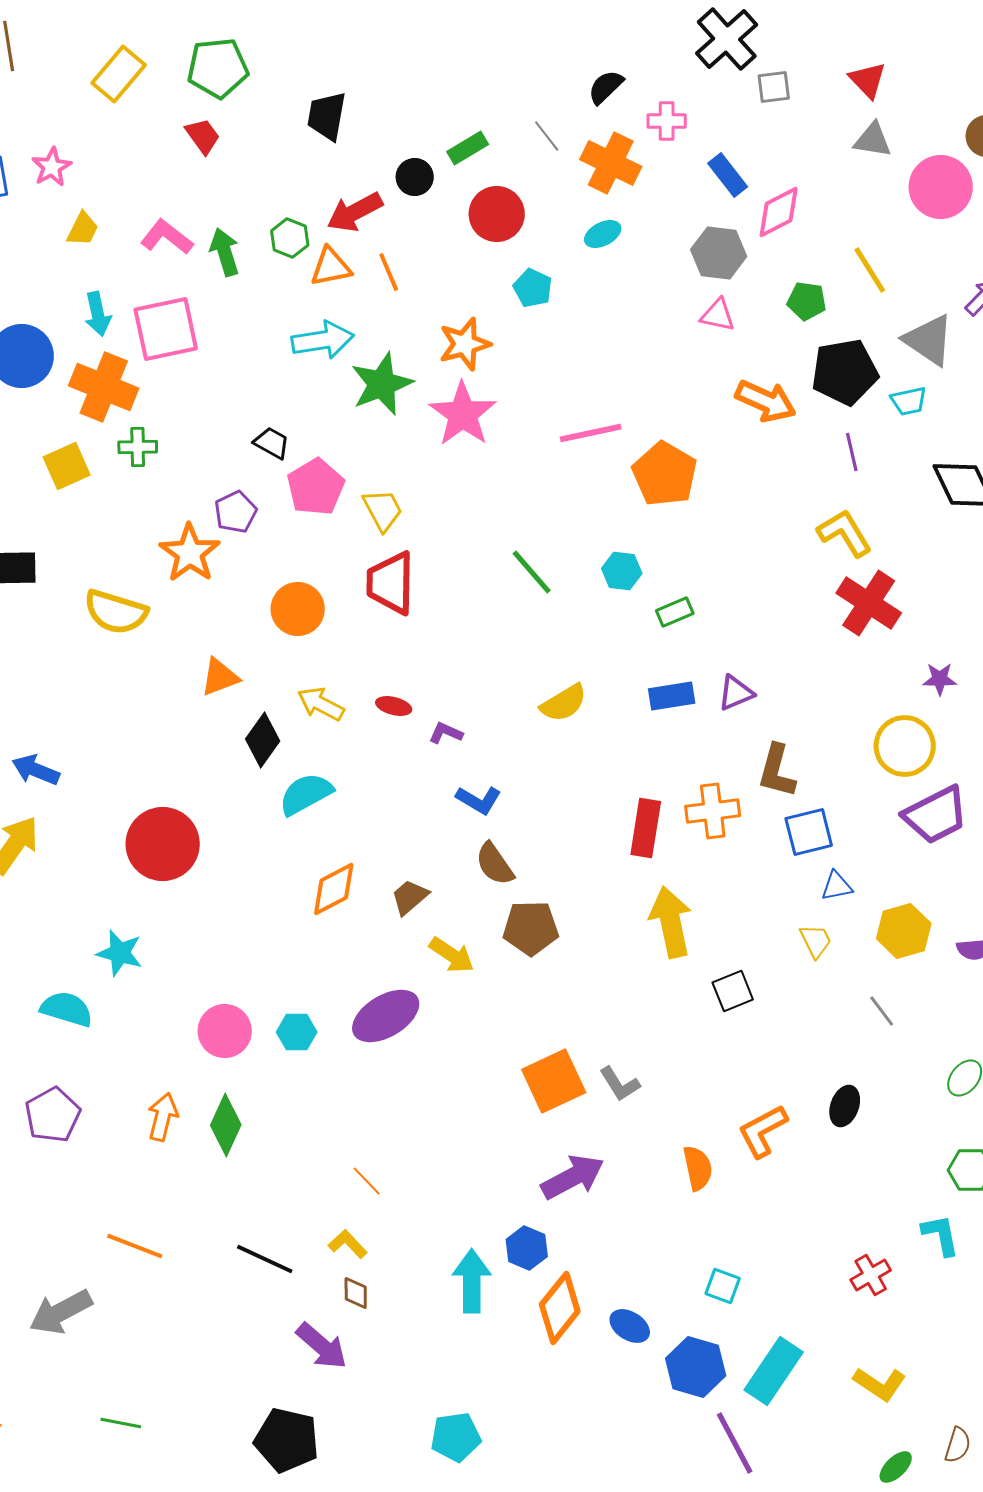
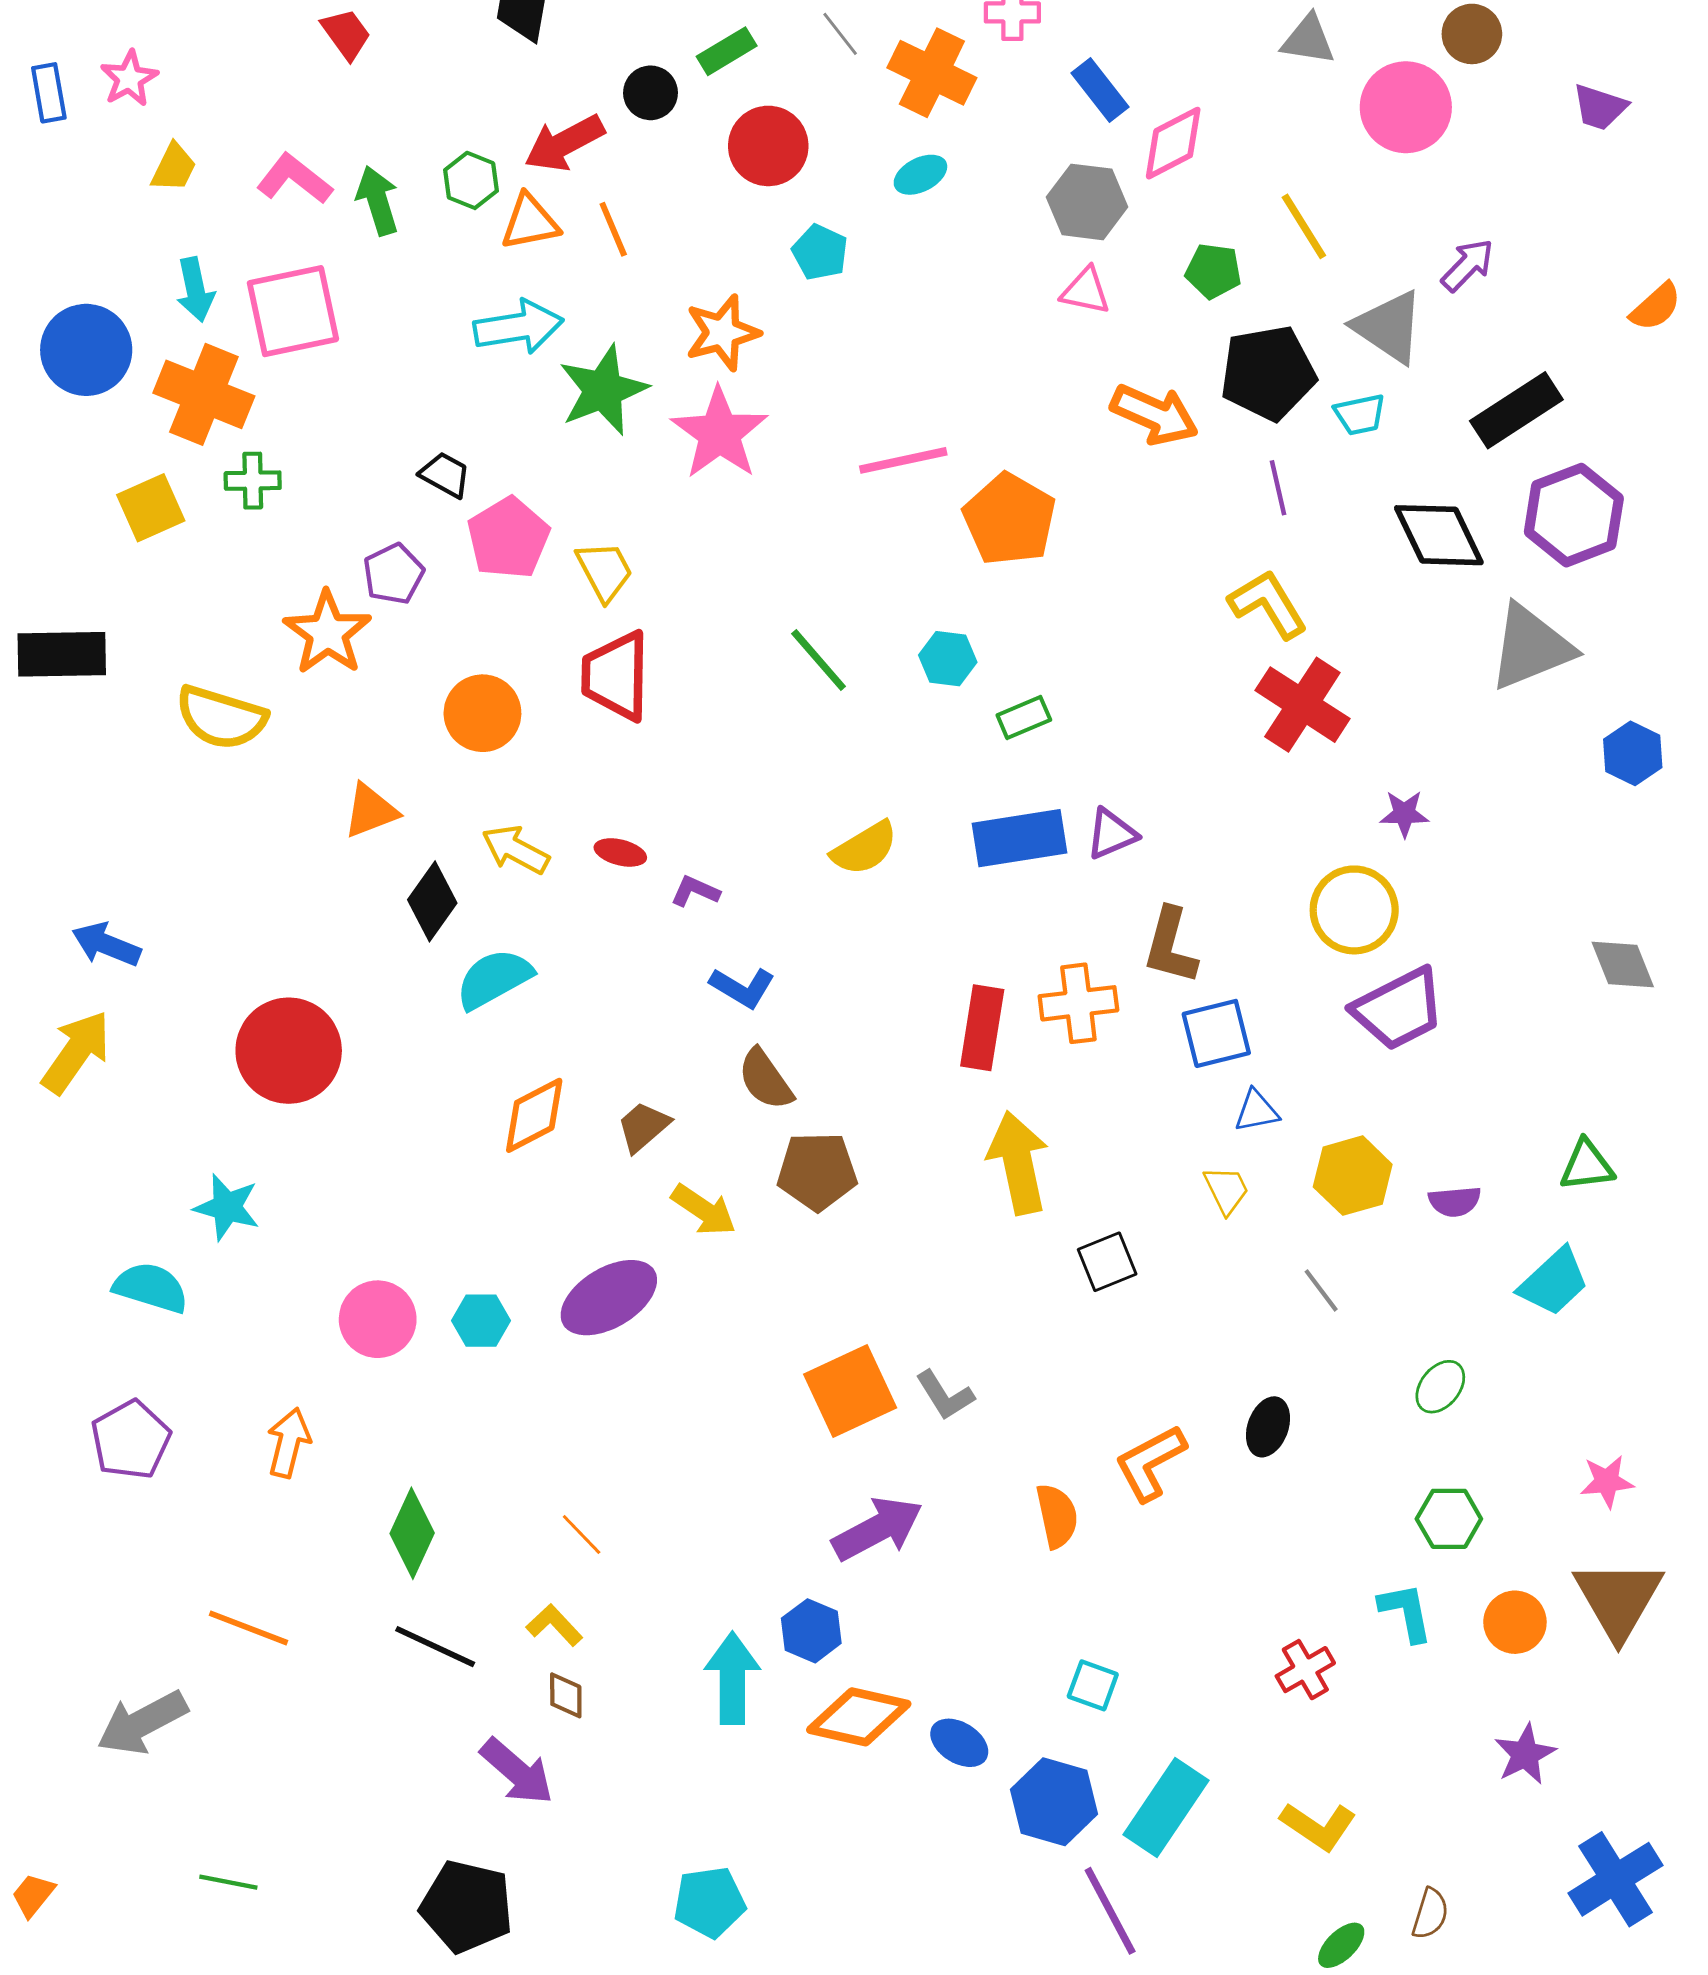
blue rectangle: (672, 696) -> (1020, 838), size x1.4
green diamond: (226, 1125) -> (412, 1533), moved
orange diamond: (560, 1308) -> (859, 1717), turned 64

